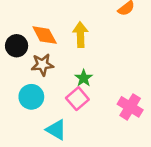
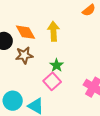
cyan circle: (31, 97) -> (13, 101), moved

